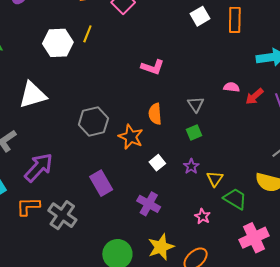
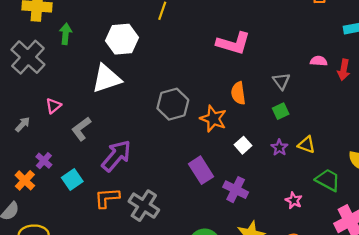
white hexagon: (58, 43) -> (122, 39), moved
pink L-shape: (153, 67) -> (233, 43), size x1.4
red arrow: (254, 96) -> (344, 70), turned -36
yellow triangle: (215, 179) -> (306, 145), moved, turned -42
purple rectangle: (101, 183) -> (201, 170), moved

